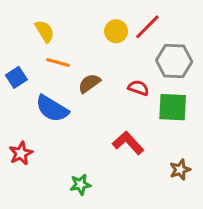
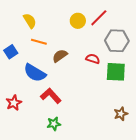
red L-shape: (128, 143) -> (51, 96), moved

